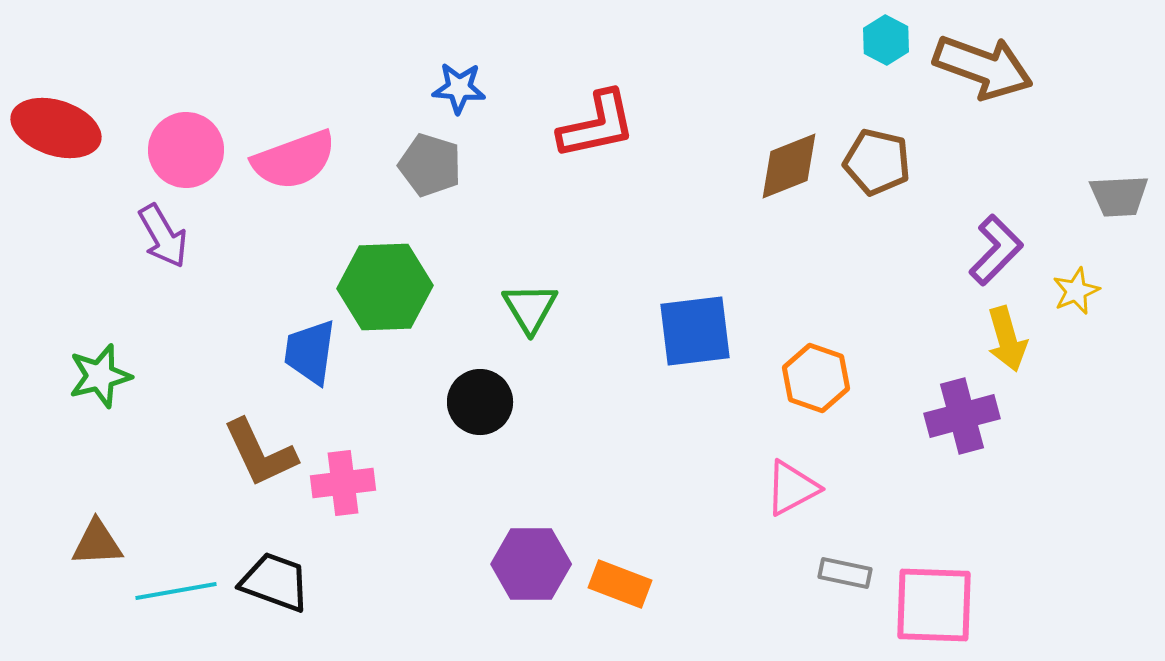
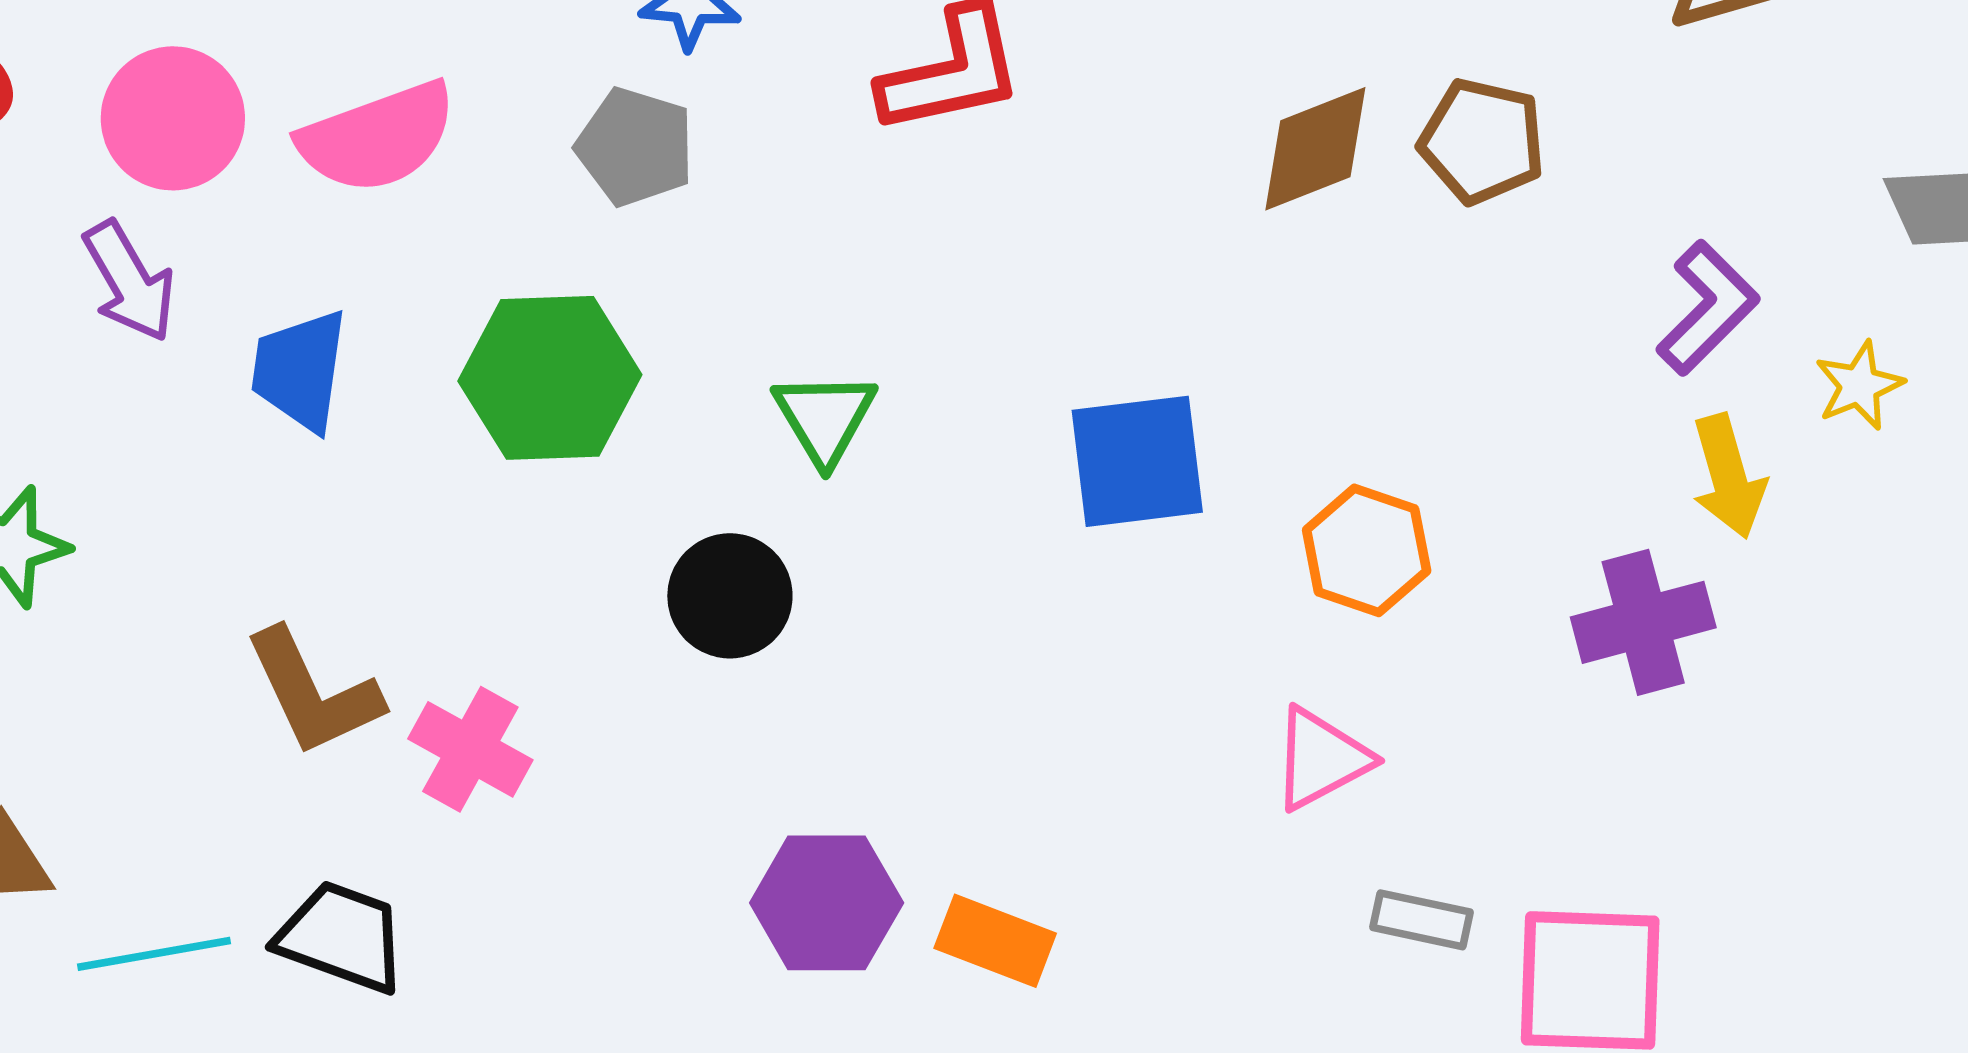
blue trapezoid: (310, 352) -> (300, 370), moved
pink cross: (343, 483) -> (470, 749), turned 36

